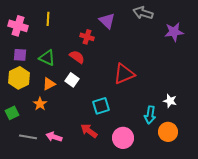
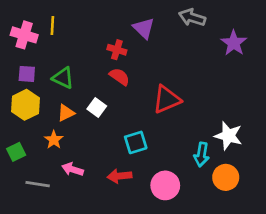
yellow line: (48, 19) -> (52, 26), moved
purple star: (174, 32) -> (234, 43), turned -30
red semicircle: (77, 57) -> (120, 77), moved
white star: (170, 101) -> (228, 136), size x1.5
red arrow: (89, 131) -> (120, 176), turned -42
pink arrow: (54, 137) -> (73, 169), moved

